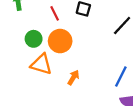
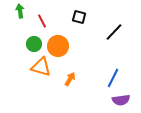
red line: (55, 13) -> (42, 21), moved

